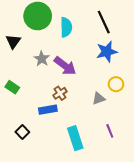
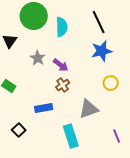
purple arrow: (65, 66) -> (61, 65), size x0.7
brown cross: (60, 93) -> (63, 85), moved
gray triangle: (99, 98) -> (89, 109), moved, size x1.5
purple line: (110, 131) -> (117, 136), moved

